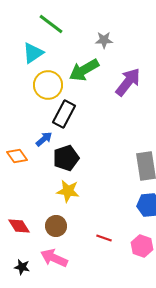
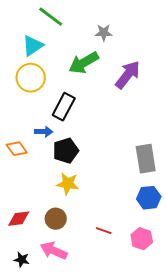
yellow circle: (48, 85) -> (31, 78), moved
blue arrow: (44, 139) -> (44, 132), turned 42
red diamond: (19, 226) -> (19, 219), turned -65

